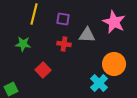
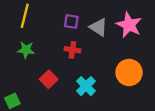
yellow line: (34, 14) -> (25, 16), moved
gray triangle: (87, 35) -> (98, 27), moved, turned 30
cyan cross: (99, 83) -> (86, 86), moved

